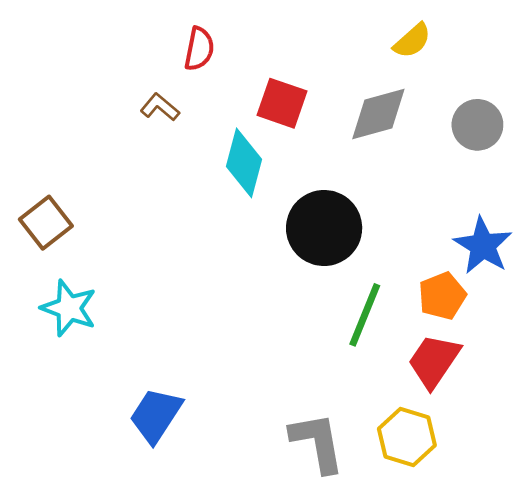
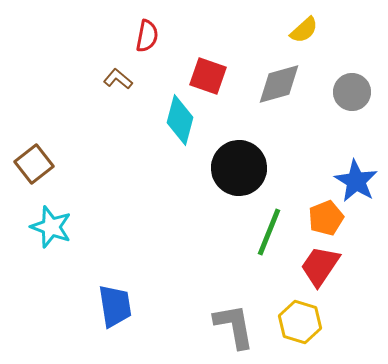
blue trapezoid: (156, 415) -> (115, 306), turned 138

